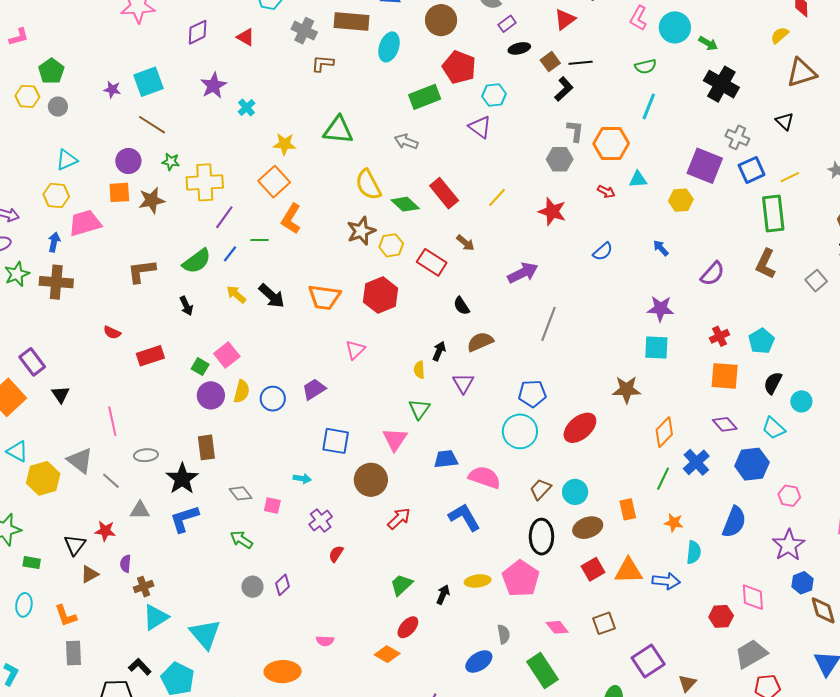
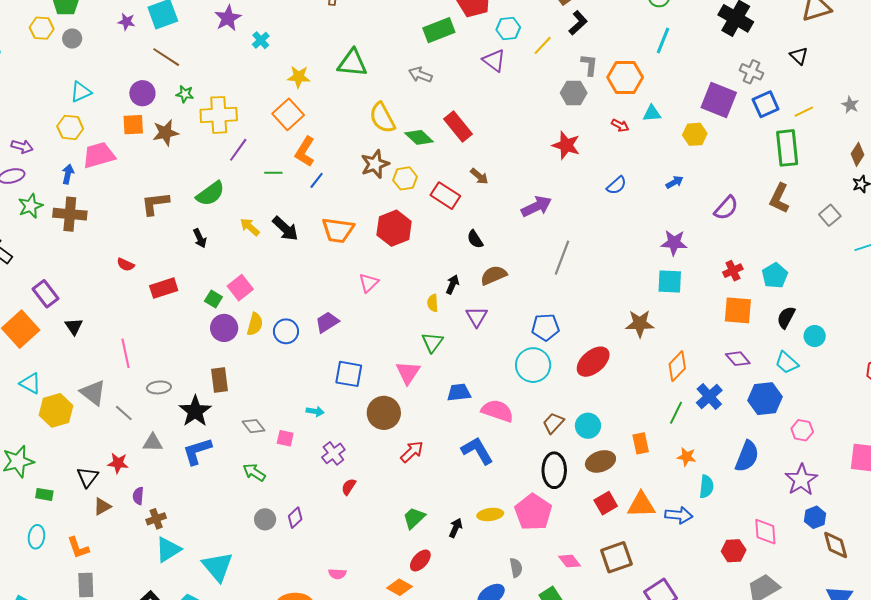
yellow line: (497, 197) -> (543, 45), moved
blue arrow: (661, 248) -> (675, 182), turned 102
blue line: (230, 254) -> (317, 180), moved
brown square: (604, 623) -> (616, 557), size x1.4

